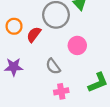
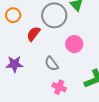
orange circle: (14, 26) -> (13, 15), moved
pink cross: (61, 91) -> (59, 87), turned 32

